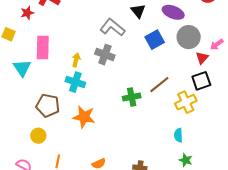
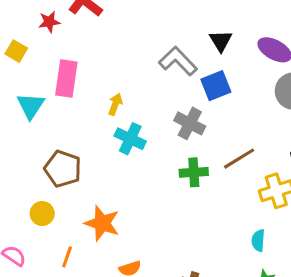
blue square: (155, 40) -> (216, 86), moved
gray cross: (105, 55) -> (190, 123), moved
cyan cross: (75, 82) -> (130, 139), moved
orange star: (84, 117) -> (102, 223), moved

